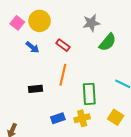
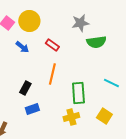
green semicircle: (108, 42) -> (96, 42), turned 42
black rectangle: (35, 89) -> (25, 88), turned -56
blue rectangle: (58, 118) -> (32, 109), moved

